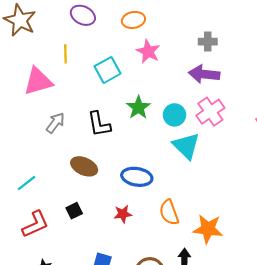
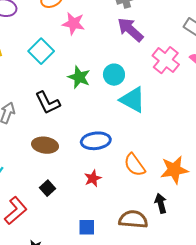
purple arrow: (204, 74) -> (130, 30), turned 52
pink cross: (210, 112) -> (166, 60), moved

